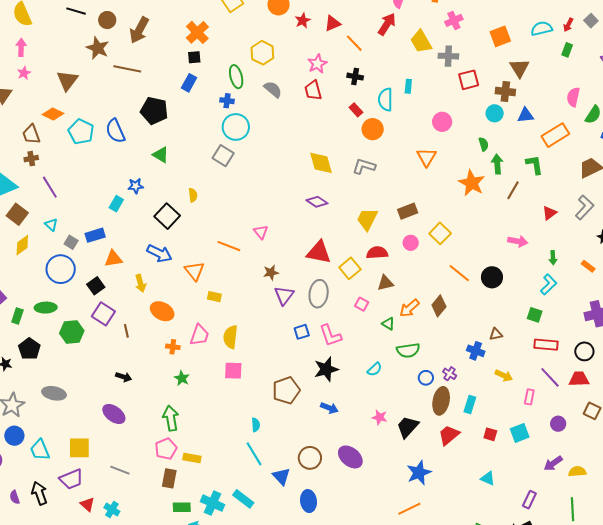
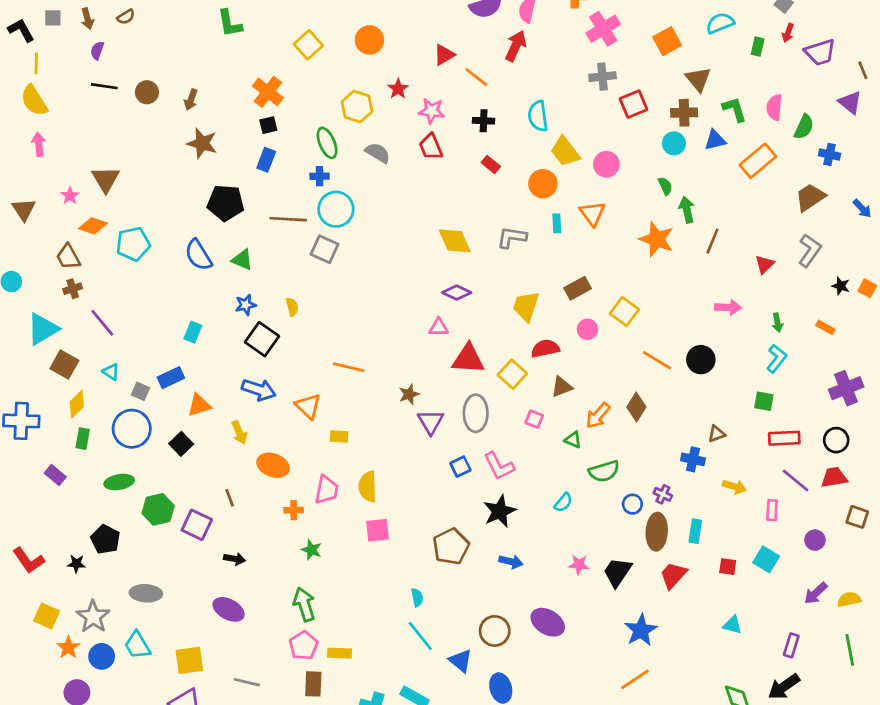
pink cross: (454, 20) -> (603, 29), size x1.4
red star: (303, 21) -> (398, 89), moved
red arrow: (568, 25) -> (788, 33), moved
brown arrow: (139, 30) -> (191, 100), size x0.6
yellow trapezoid: (421, 42) -> (565, 152), moved
brown star: (98, 48) -> (202, 143), moved
pink star: (317, 64) -> (432, 111), turned -30
brown line: (127, 69) -> (288, 219), moved
pink star: (24, 73) -> (70, 196), moved
cyan rectangle: (408, 86) -> (557, 223), moved
cyan semicircle: (385, 100) -> (538, 116), moved
orange circle: (373, 129) -> (543, 184), moved
blue semicircle: (115, 131) -> (198, 255), moved
cyan pentagon: (81, 132) -> (133, 244), turned -30
green L-shape: (534, 165) -> (735, 109), moved
blue star: (136, 186) -> (246, 305), moved
pink triangle: (261, 232) -> (439, 327), moved, turned -42
purple square: (103, 314) -> (197, 525), moved
green rectangle: (17, 316) -> (83, 439), moved
cyan square: (520, 433) -> (766, 559), turned -30
cyan trapezoid: (40, 450) -> (137, 645), moved

